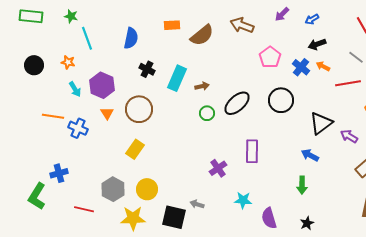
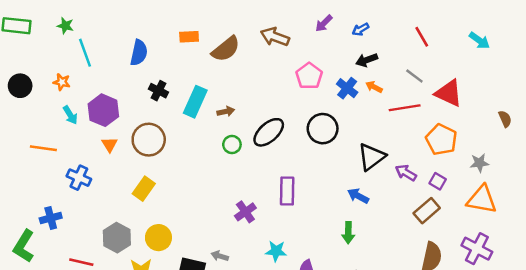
blue cross: (78, 128) -> (79, 178), moved

